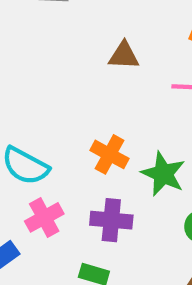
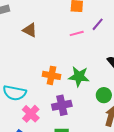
brown triangle: (124, 55) -> (30, 30), moved, turned 42

